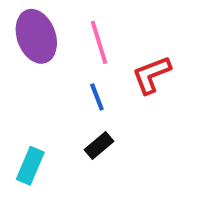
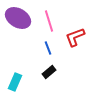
purple ellipse: (36, 36) -> (18, 18), turned -40

